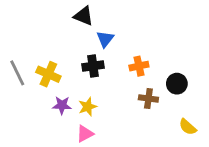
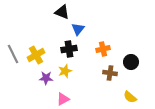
yellow cross: (48, 74) -> (36, 55), turned 36
yellow star: (88, 107) -> (65, 71), moved
yellow semicircle: (188, 127) -> (130, 97), moved

